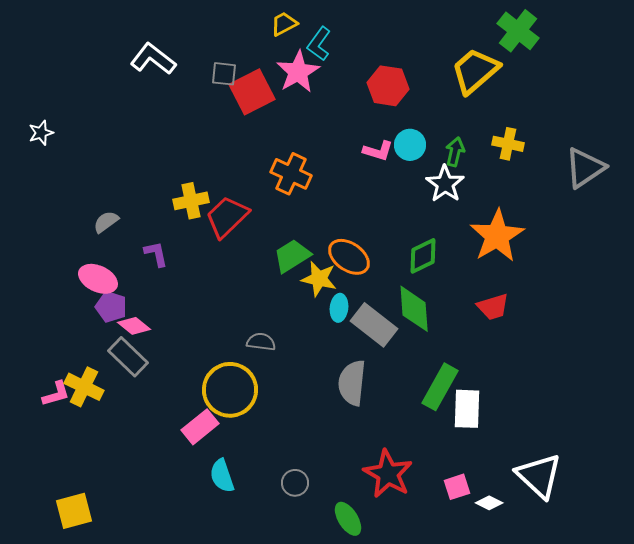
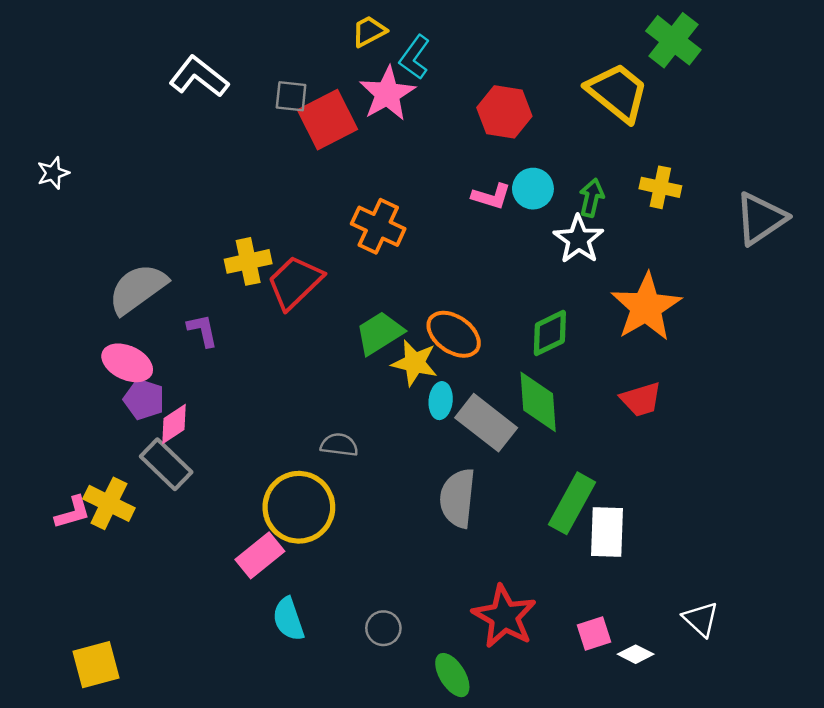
yellow trapezoid: (475, 71) -> (617, 92), turned 80
gray semicircle: (106, 222) -> (138, 289), size x1.8
pink diamond: (134, 326) -> (174, 424), turned -72
white triangle: (539, 476) -> (701, 619), size x0.6

